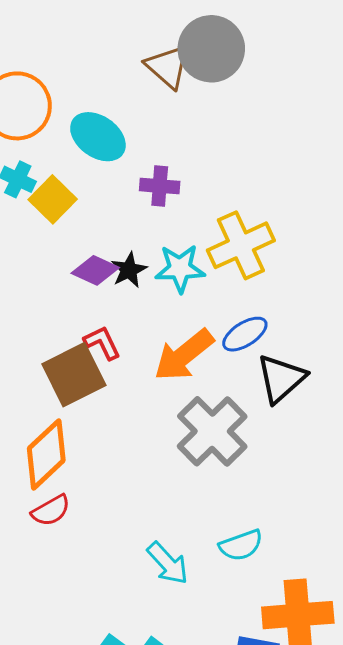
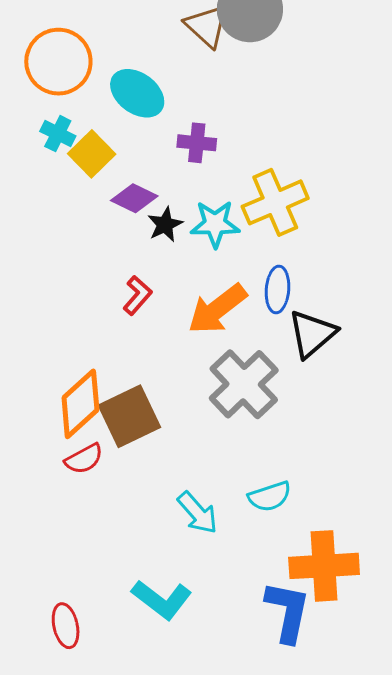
purple diamond: (95, 270) -> (134, 198), moved
blue ellipse: (245, 334) -> (277, 289), turned -54
red L-shape: (102, 343) -> (137, 295), turned 66
brown square: (74, 375) -> (129, 416), moved

